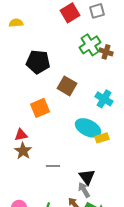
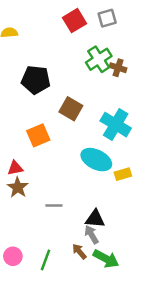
cyan cross: (104, 99) -> (116, 125), size x1.4
yellow rectangle: (102, 138) -> (123, 174), moved
black triangle: (87, 177) -> (95, 219), turned -48

